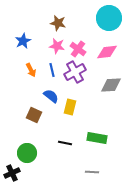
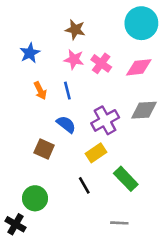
purple cross: (75, 72) -> (105, 120), moved
yellow rectangle: (70, 107) -> (96, 153), moved, turned 42
green rectangle: (97, 138) -> (126, 179), turned 36
black line: (65, 143) -> (84, 185), turned 48
black cross: (12, 173) -> (16, 224), turned -35

